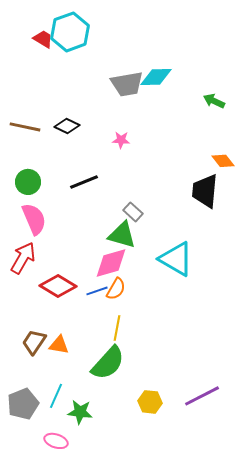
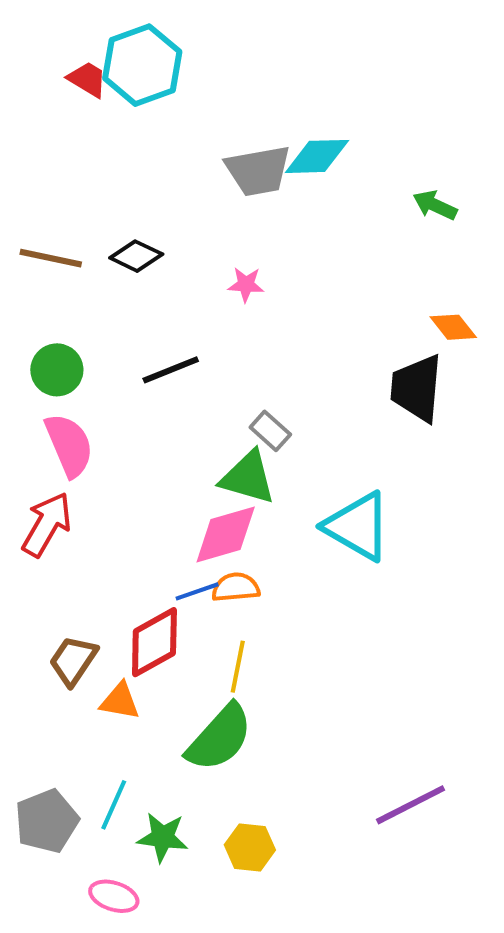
red diamond: (58, 286) -> (154, 642), moved, turned -60
orange semicircle: (116, 289) -> (236, 587), turned -125
brown trapezoid: (34, 342) -> (73, 661), moved
yellow hexagon: (150, 402) -> (250, 847), moved

